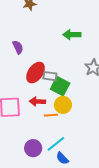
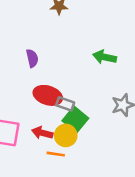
red ellipse: (36, 73) -> (48, 95), turned 60
yellow circle: (63, 105) -> (66, 135), moved

